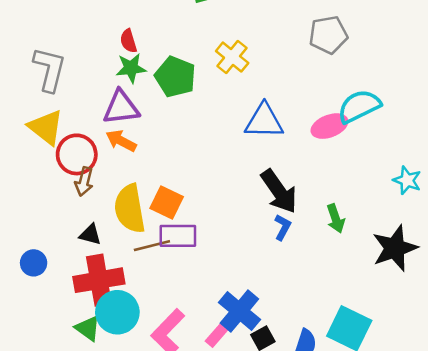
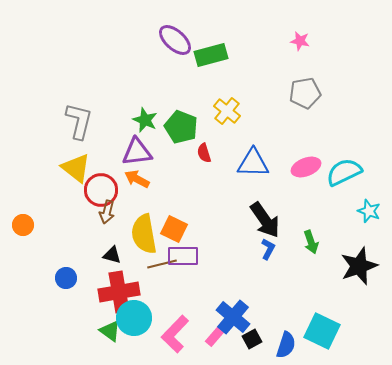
red semicircle: (128, 41) -> (204, 153), moved
green star: (131, 68) -> (145, 120), turned 30
cyan semicircle: (359, 106) -> (344, 172), moved

